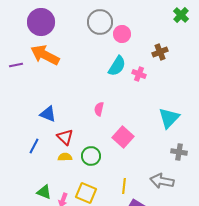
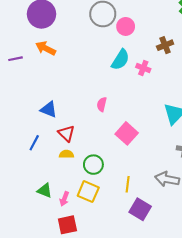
orange arrow: (45, 55) -> (46, 48), size x0.7
green circle: (91, 156) -> (93, 165), moved

